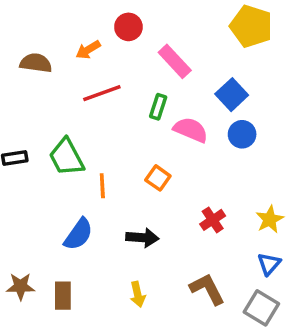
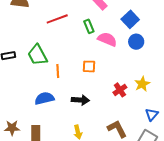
green rectangle: (158, 107) -> (89, 26), turned -40
orange square: (158, 178) -> (89, 66), turned -32
yellow star: (270, 219) -> (142, 84), moved
blue semicircle: (78, 234) -> (44, 98), turned -138

